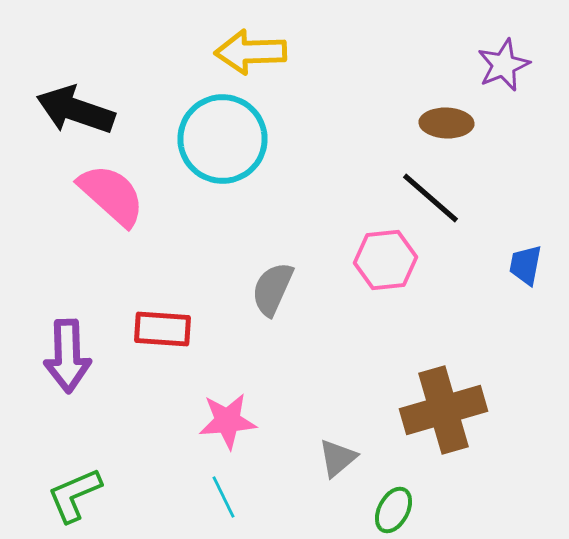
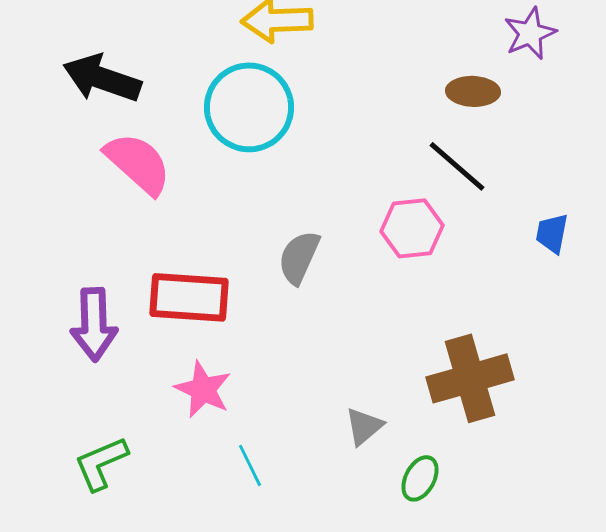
red rectangle: (162, 329) -> (189, 297), size x1.4
pink star: (228, 421) -> (203, 389), moved, turned 30

